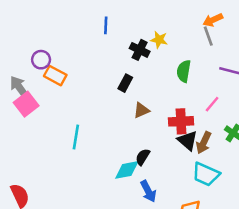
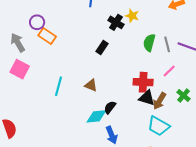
gray line: (208, 36) -> (167, 44), moved
pink square: (26, 104) -> (20, 69), moved, turned -30
brown triangle: (141, 110) -> (91, 85), moved, turned 40
black triangle: (188, 141) -> (147, 98), turned -30

